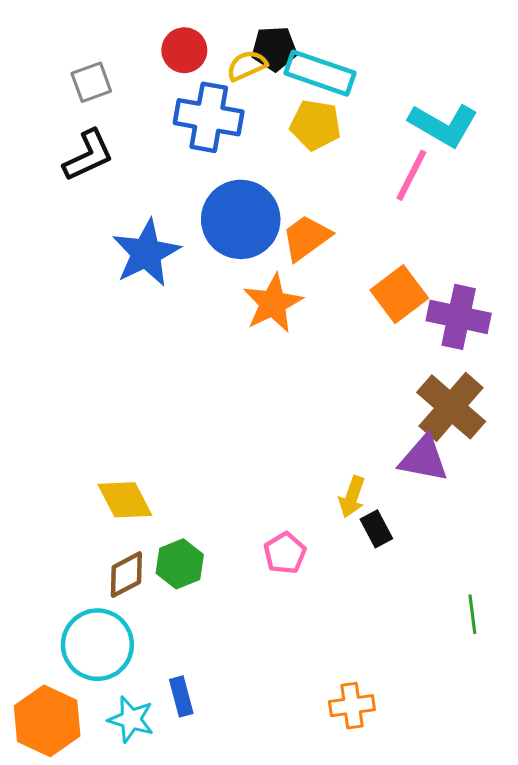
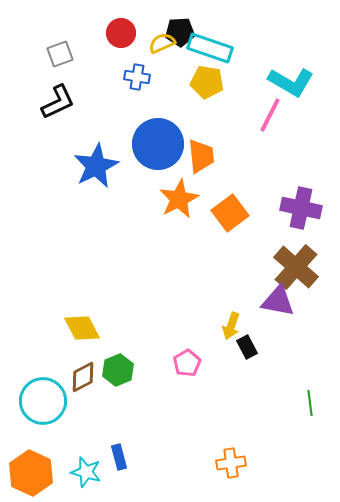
blue cross: (209, 117) -> (137, 77), size x0.6
orange trapezoid: (306, 238) -> (201, 156), turned 120
orange square: (399, 294) -> (230, 213), moved
cyan circle: (97, 645) -> (43, 401), moved

